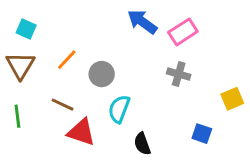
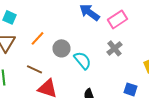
gray cross: (179, 74) -> (114, 48), turned 35
cyan semicircle: (119, 109) -> (82, 60), moved, turned 120

